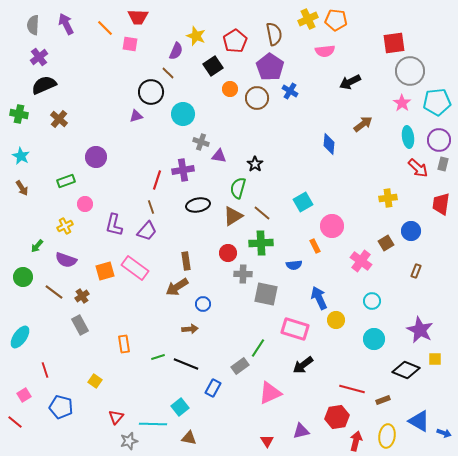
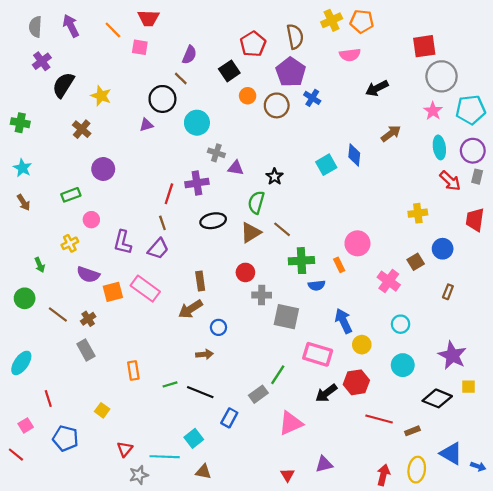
yellow star: (196, 36) -> (101, 96), moved
black semicircle: (44, 85) -> (63, 85), moved, turned -35
brown cross: (59, 119) -> (82, 129), moved
cyan square: (303, 202) -> (326, 165), moved
green cross: (261, 243) -> (301, 261), moved
green arrow: (37, 246) -> (40, 265), turned -64
purple semicircle: (66, 260) -> (88, 275), moved
red hexagon: (337, 417) -> (356, 382), moved

